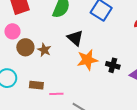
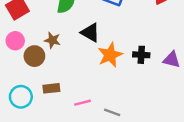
brown star: (44, 50) -> (52, 40), moved
brown rectangle: (36, 85) -> (51, 88), moved

